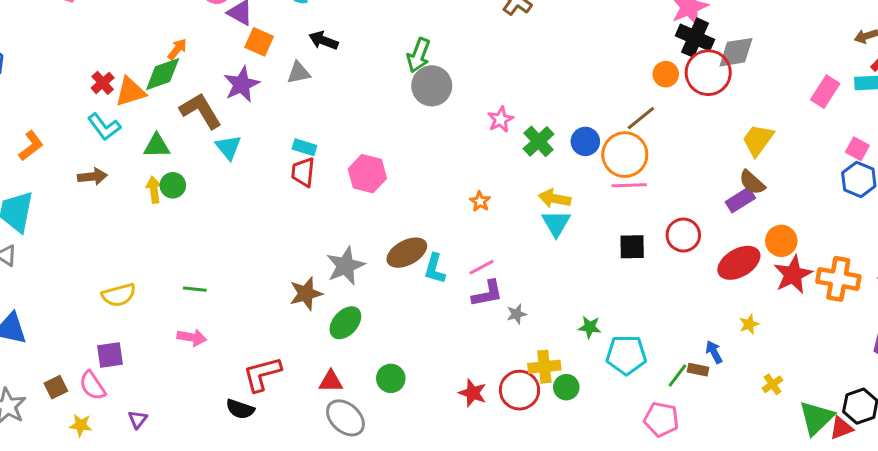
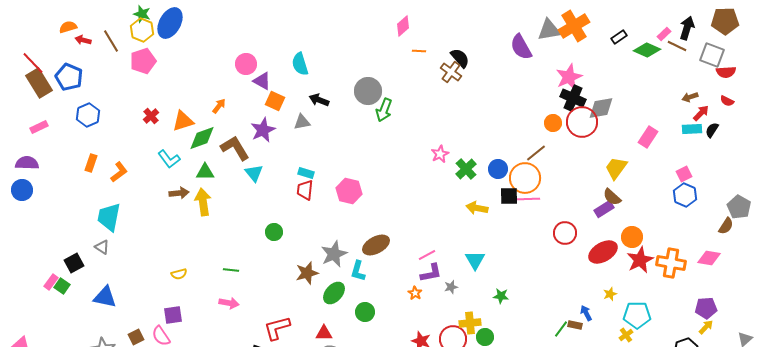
green diamond: (163, 74) -> (202, 138), moved
red cross: (103, 83) -> (151, 116), moved
gray circle: (432, 86) -> (368, 91), moved
orange triangle: (130, 92) -> (183, 121), moved
pink rectangle: (825, 92) -> (648, 137), moved
pink square: (857, 149) -> (684, 174), turned 35
brown arrow: (92, 177) -> (179, 193), moved
green circle: (173, 185) -> (274, 232), moved
yellow arrow: (154, 190) -> (203, 202), size x1.5
orange star: (480, 201) -> (415, 293), moved
cyan triangle: (556, 223) -> (475, 260), moved
black square: (632, 247) -> (509, 196), moved
cyan L-shape: (435, 269) -> (358, 271), moved
yellow semicircle: (119, 295) -> (179, 274), size x0.7
cyan pentagon: (626, 355) -> (637, 315), moved
green circle: (391, 378) -> (365, 312), moved

